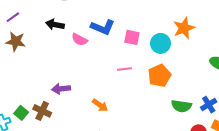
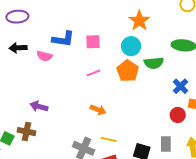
cyan circle: (161, 43) -> (131, 46), moved
purple arrow: (61, 89) -> (39, 106), turned 36
orange arrow: (100, 105) -> (98, 110), moved
green semicircle: (181, 106) -> (154, 63), moved

